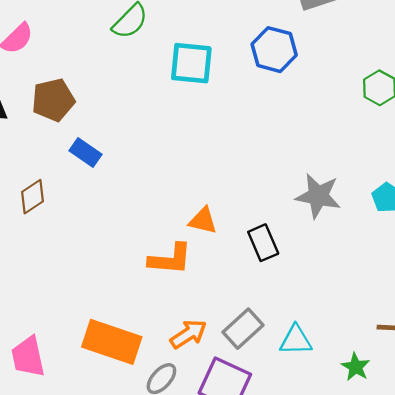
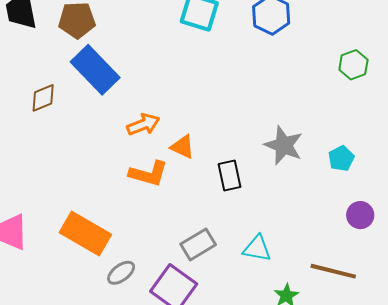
blue rectangle: (85, 153) -> (95, 70), size x1.8
orange arrow: (188, 334) -> (143, 124), moved
cyan triangle: (296, 340) -> (257, 248), moved

